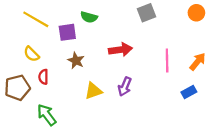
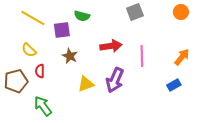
pink line: (167, 61) -> (142, 56), moved
purple arrow: (125, 87) -> (115, 80), size x1.4

